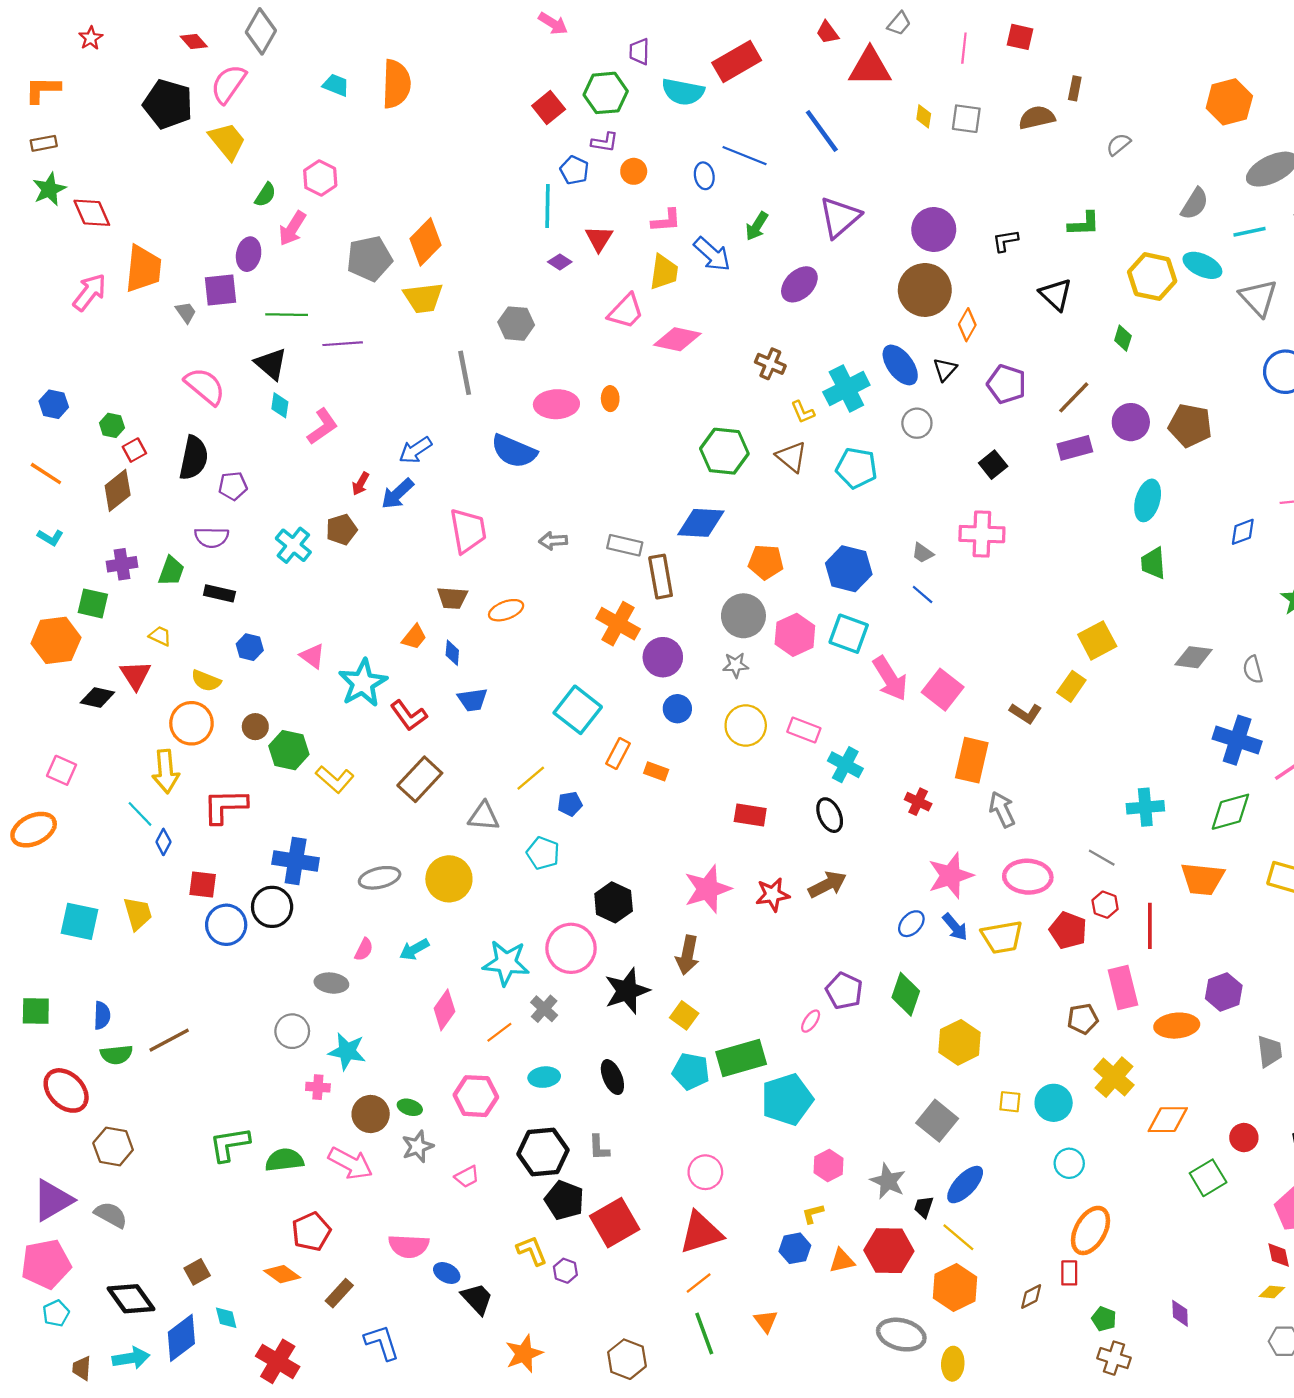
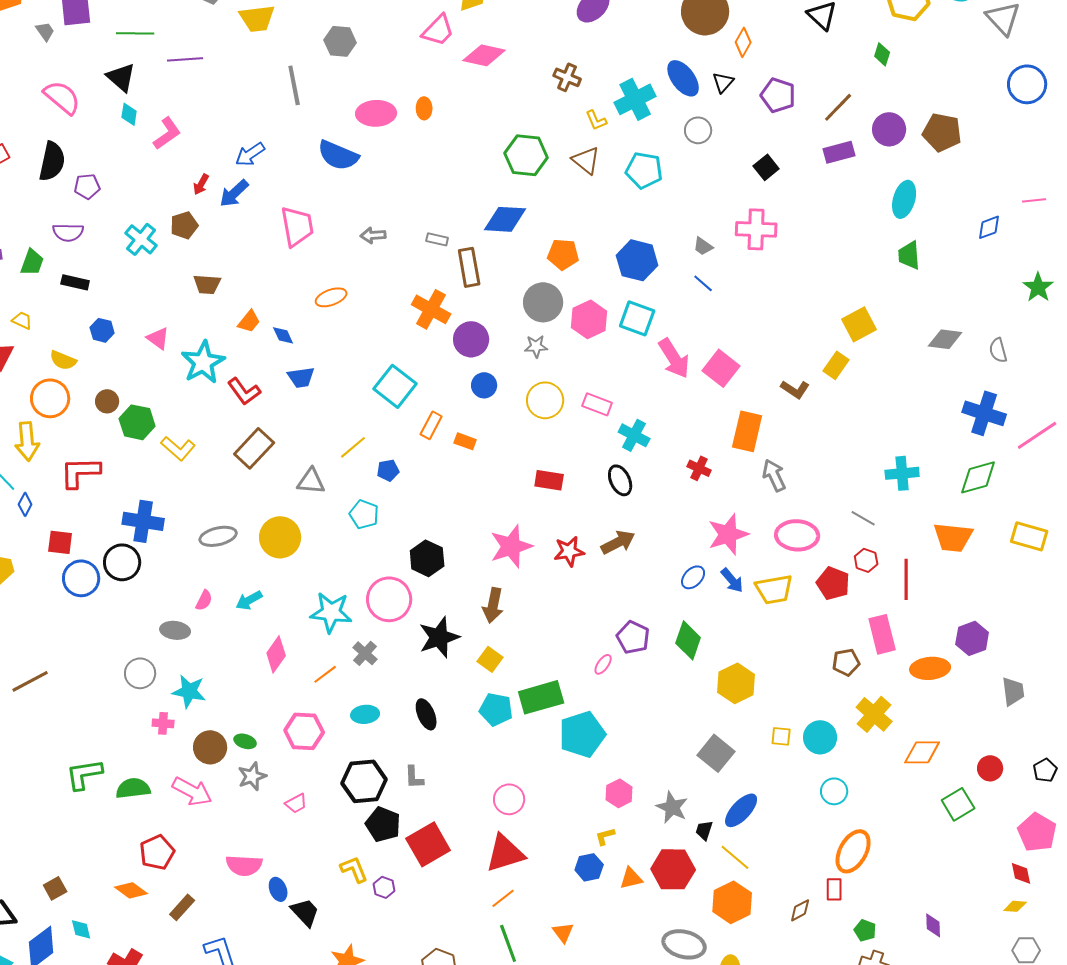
gray rectangle: (625, 545) -> (437, 239), size x0.7
brown trapezoid: (452, 598) -> (207, 284), moved
blue diamond: (452, 653) -> (283, 335), turned -30
blue ellipse: (447, 1273) -> (278, 889), turned 40

